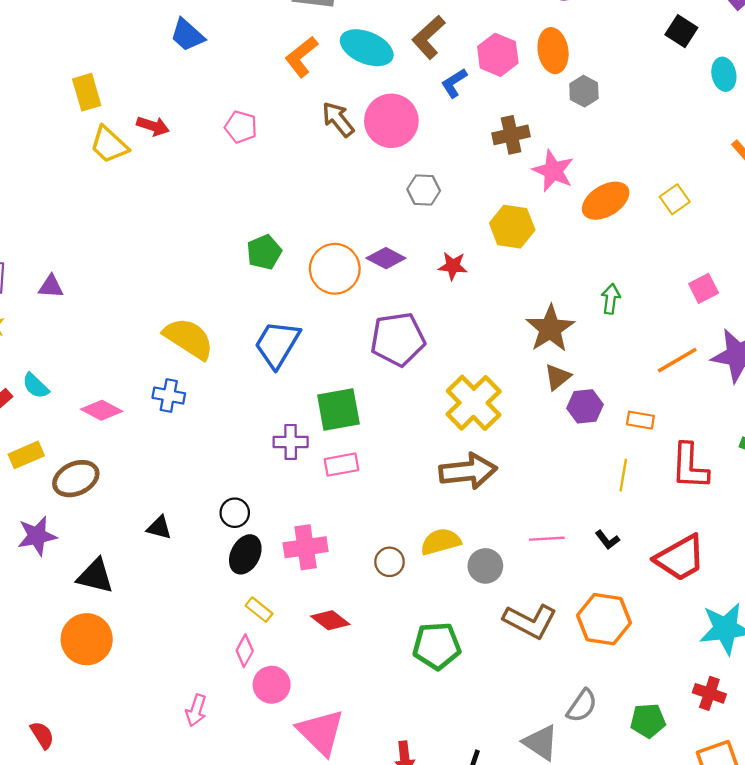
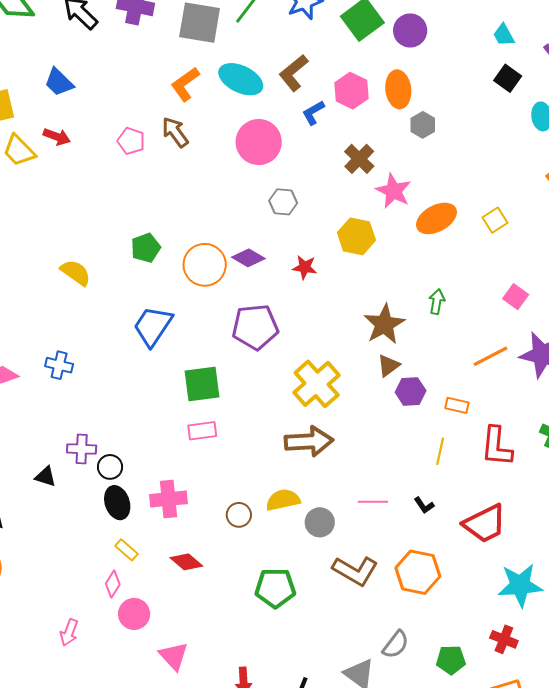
blue trapezoid: (187, 35) -> (59, 82), moved
brown arrow: (338, 119) -> (175, 132), moved
brown cross: (511, 135) -> (359, 159), turned -36
pink square: (704, 288) -> (516, 297), turned -30
yellow semicircle: (189, 338) -> (76, 273), moved, size x0.7
purple cross: (291, 442) -> (82, 449), moved
black ellipse: (245, 554) -> (117, 503), turned -48
pink triangle: (321, 732) -> (174, 656), size x0.7

